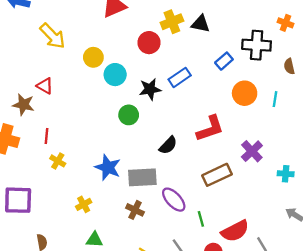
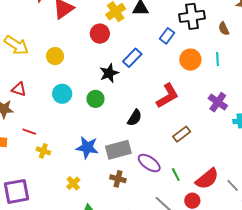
cyan circle: (115, 75) -> (62, 94), moved
red line: (47, 136) -> (29, 132), turned -64
purple cross: (252, 151) -> (218, 102), moved
brown rectangle: (217, 175) -> (182, 134), size x0.7

